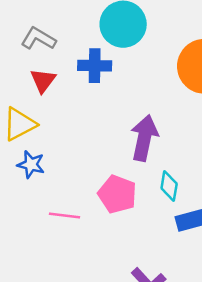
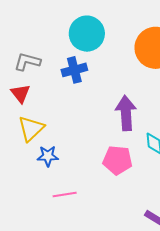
red triangle: (43, 80) -> (20, 93), moved
pink line: (64, 215) -> (65, 195), moved

